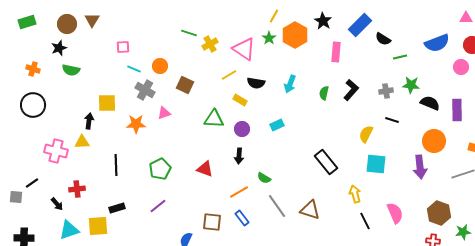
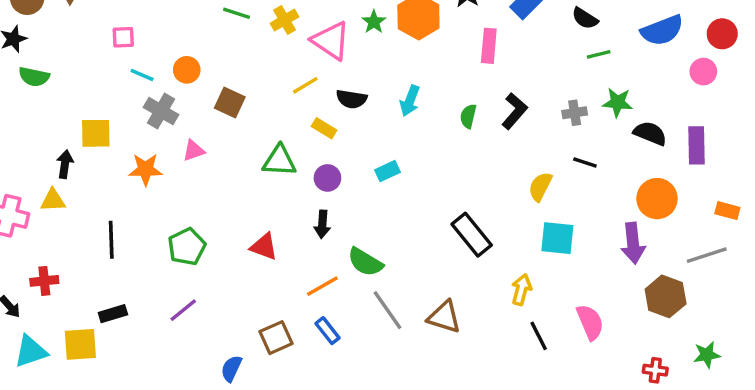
black semicircle: (383, 39) -> (585, 18), moved
yellow cross: (210, 44) -> (285, 20), moved
green semicircle: (264, 178) -> (365, 262), size x1.5
yellow arrow: (355, 194) -> (521, 290), turned 30
brown hexagon: (439, 213) -> (666, 296), moved
brown square: (212, 222) -> (276, 338), turned -30

